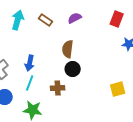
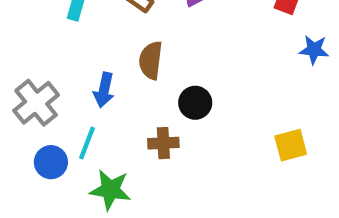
brown semicircle: (68, 49) -> (151, 60), moved
cyan line: (30, 83) -> (87, 143), moved

